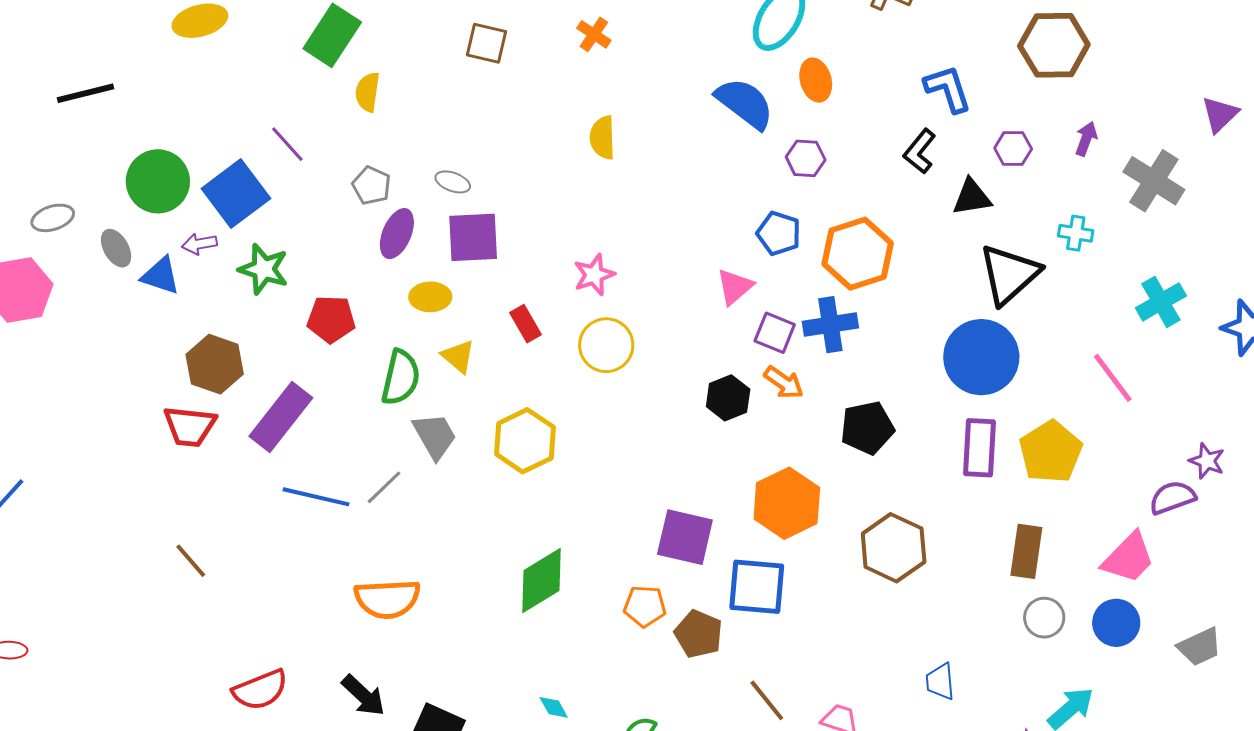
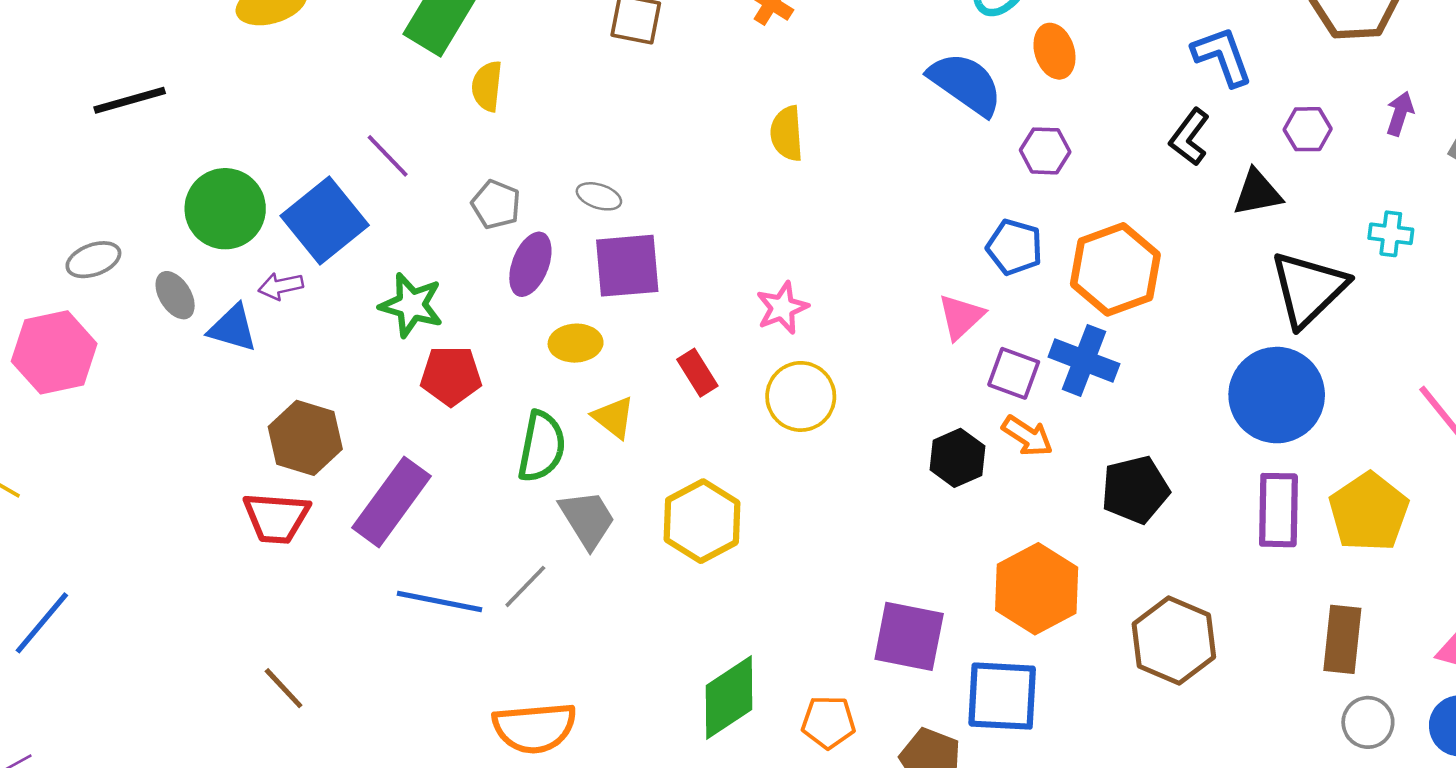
green star: (264, 269) -> (411, 305), moved
blue cross: (830, 325) -> (1084, 360), turned 32
orange pentagon: (645, 606) -> (828, 722), moved

